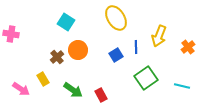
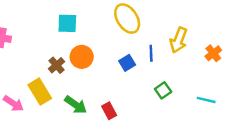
cyan square: (66, 22) -> (67, 23), turned -30
green square: (146, 78) -> (163, 90), size x0.6
yellow rectangle: (43, 79) -> (40, 92), size x1.5

